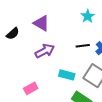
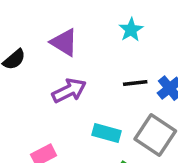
cyan star: (88, 16) -> (131, 30), moved

